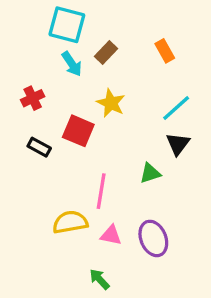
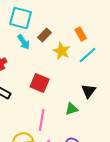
yellow star: (111, 103) -> (62, 51), moved
cyan line: (176, 108) -> (88, 55), moved
red square: (78, 131) -> (40, 83), moved

